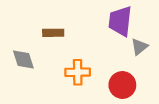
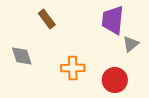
brown rectangle: (53, 33) -> (47, 19), moved, turned 54

